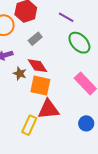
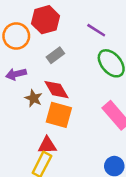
red triangle: (49, 109) -> (47, 145), moved, size x0.7

